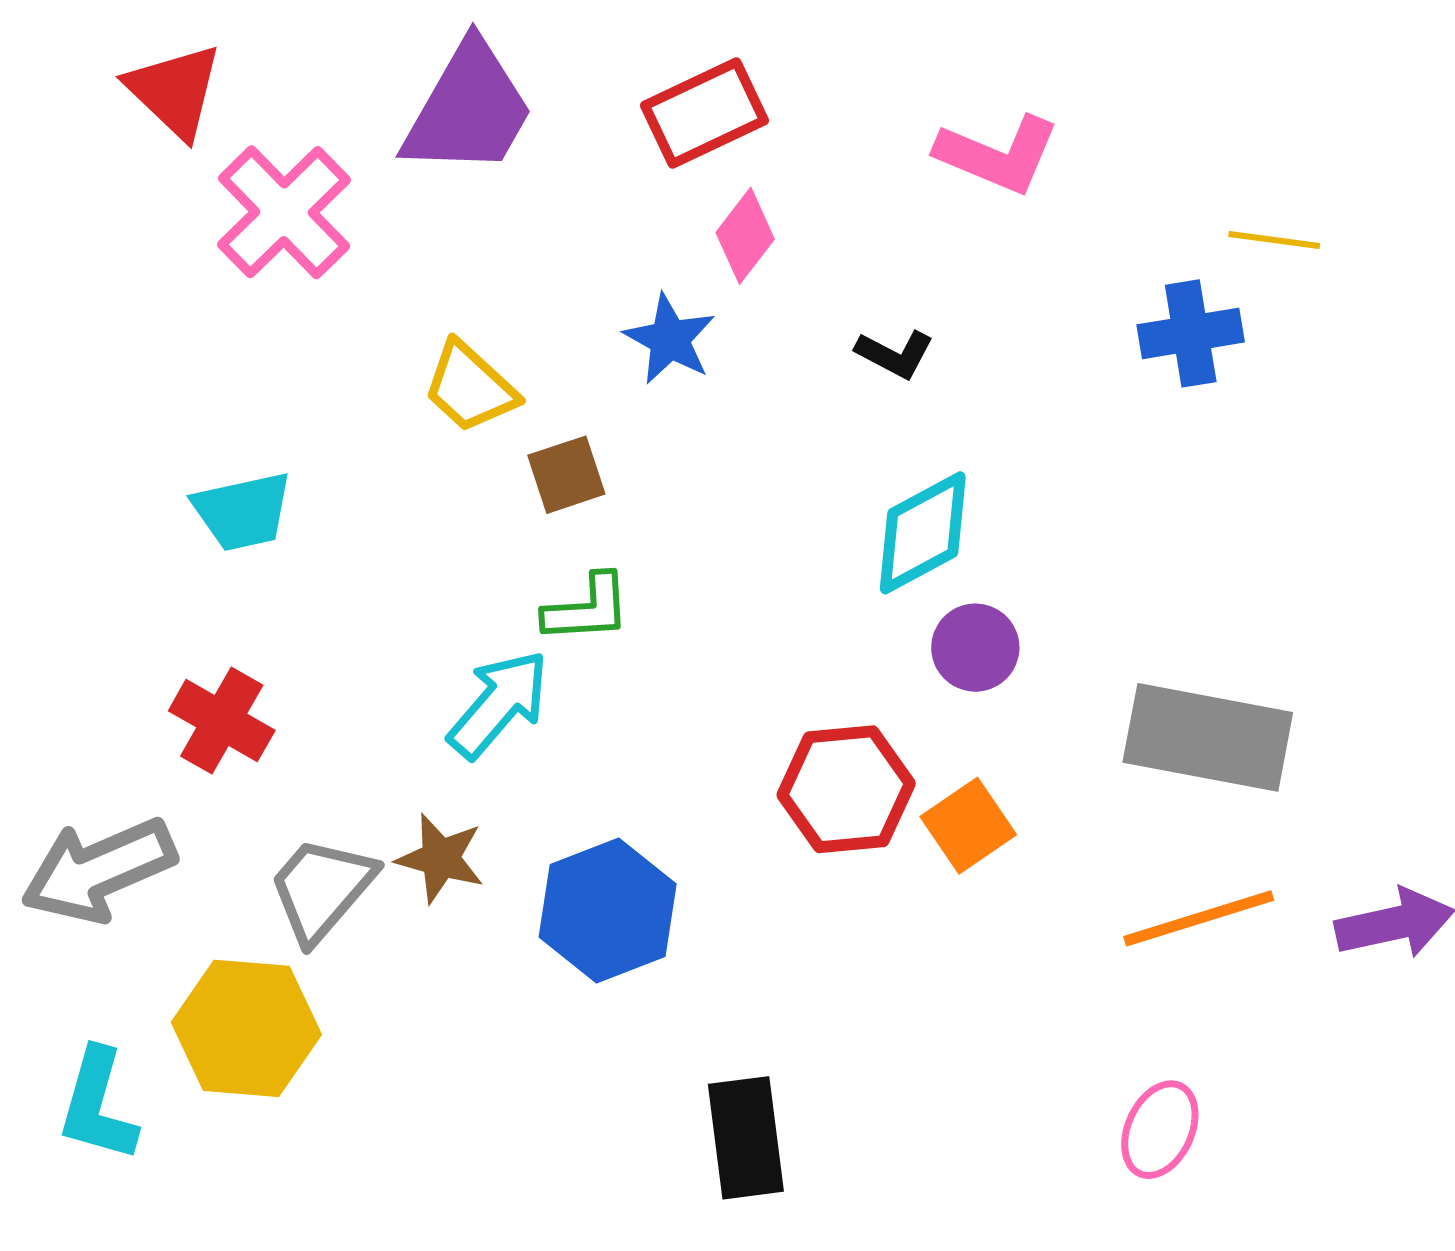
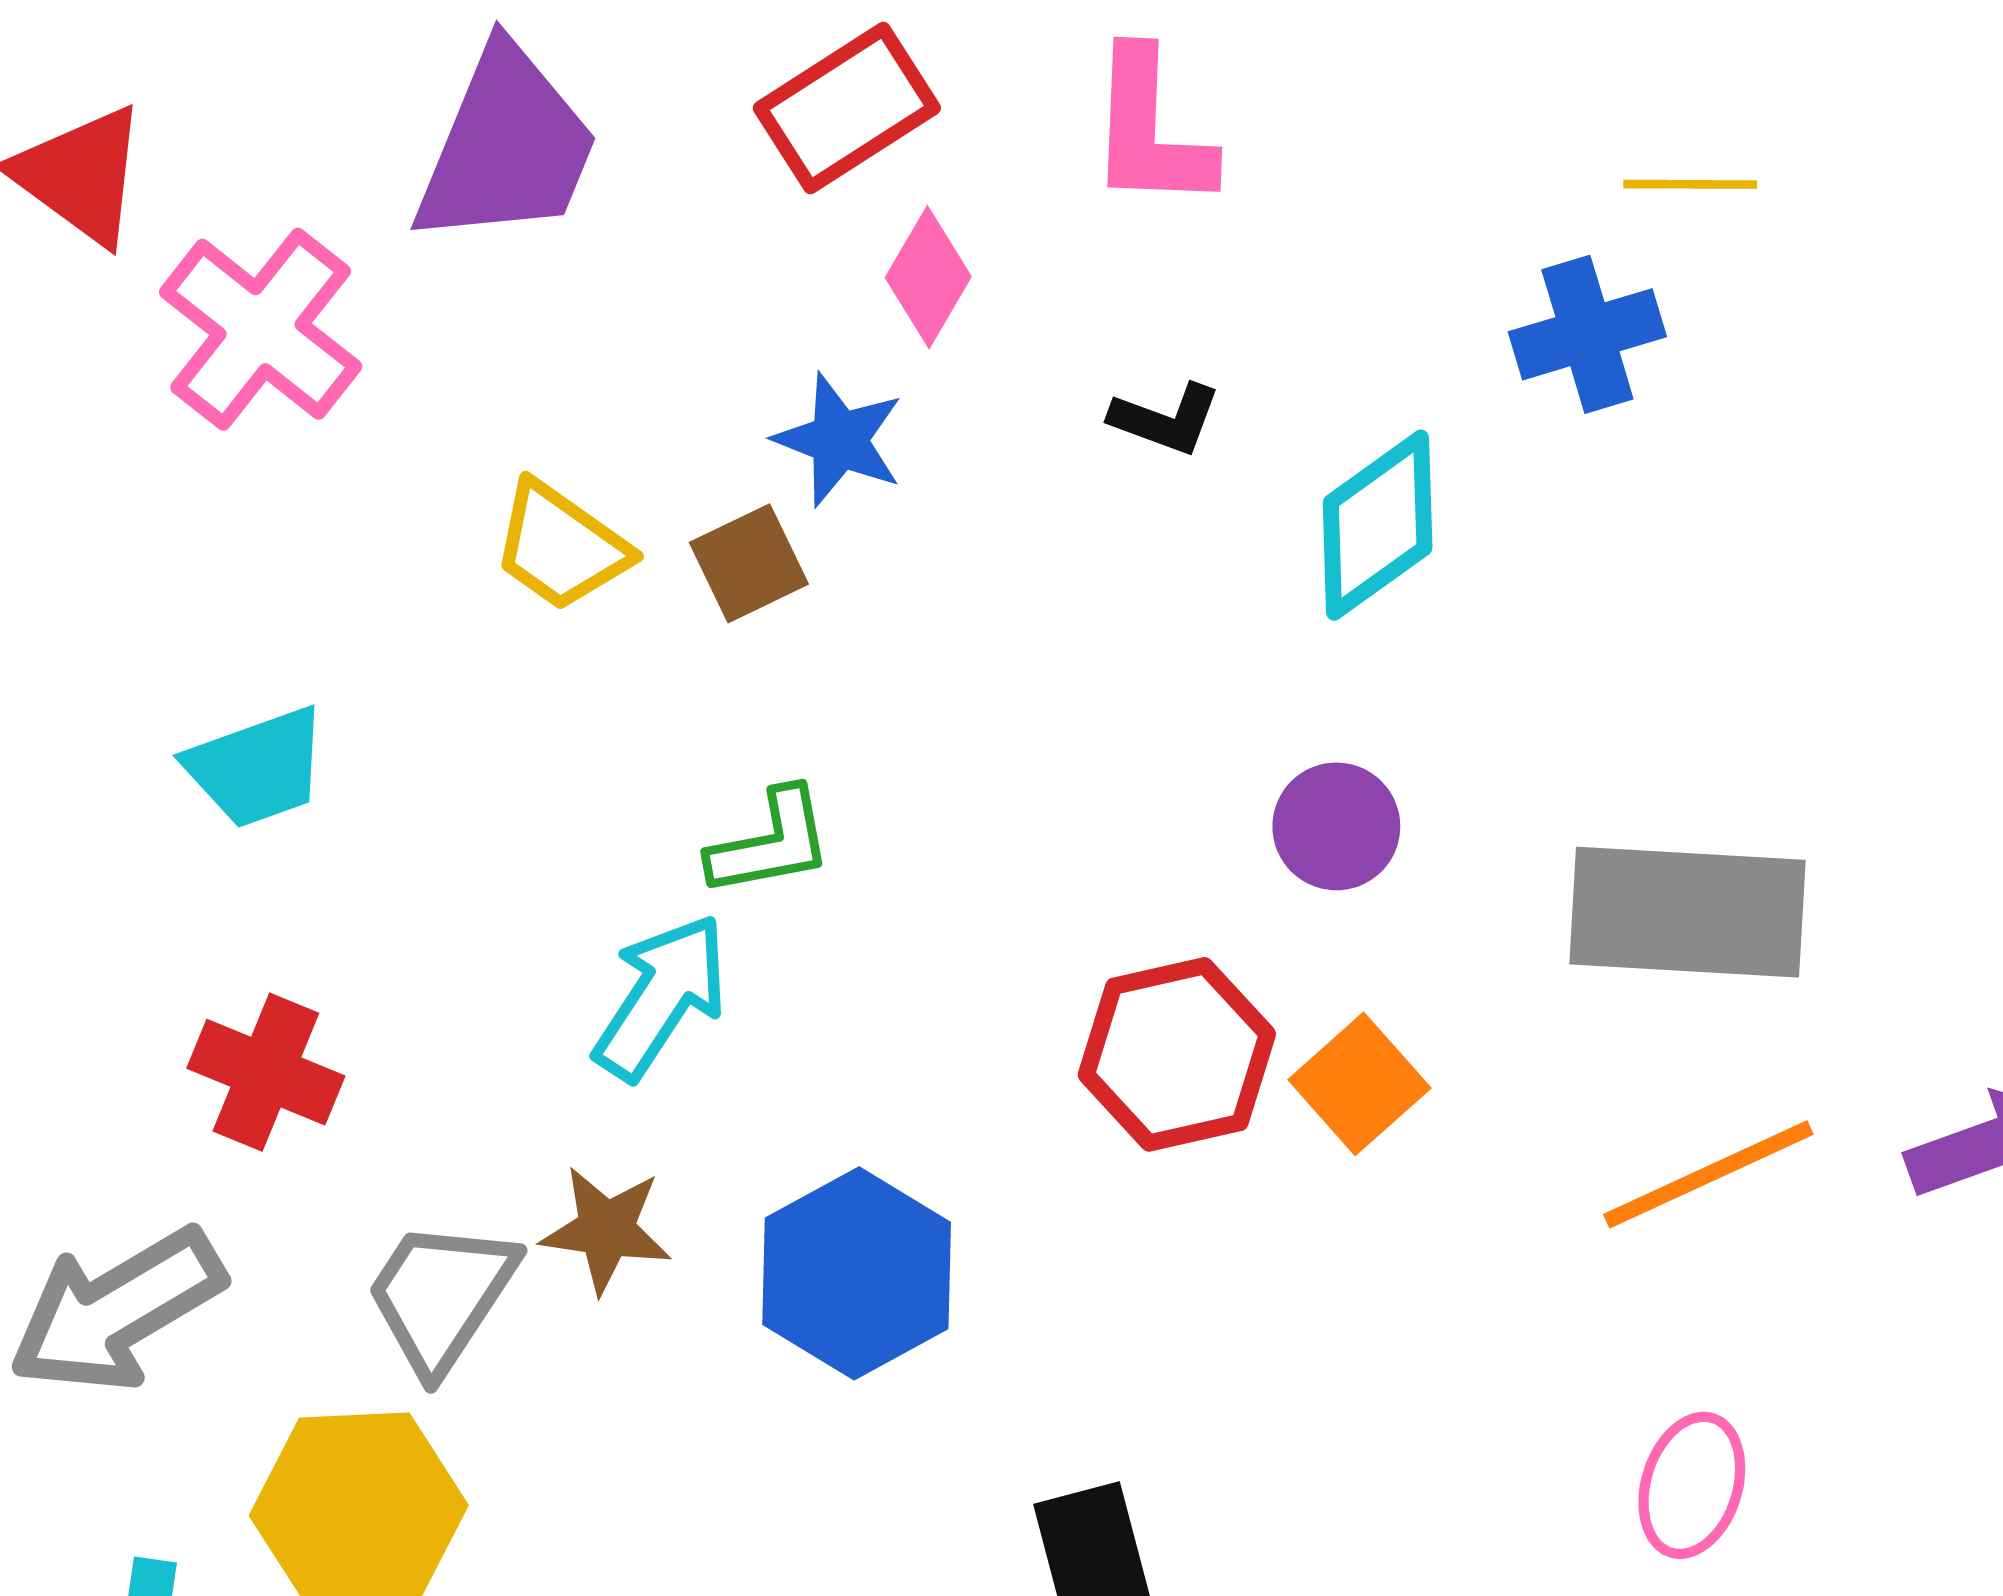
pink L-shape: (998, 154) -> (1150, 130), moved, turned 77
brown square: (566, 475) -> (749, 563), moved
cyan diamond: (923, 533) -> (1378, 525), moved

